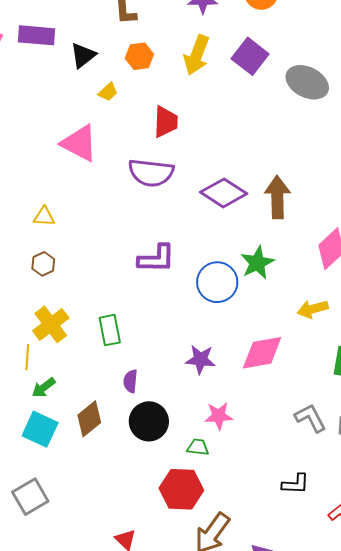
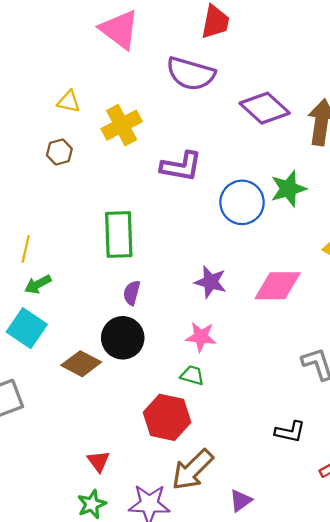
yellow cross: (51, 324) -> (122, 125), moved
green rectangle: (110, 330) -> (119, 235), size x1.4
pink star: (219, 416) -> (201, 337), moved
brown diamond: (89, 419) -> (81, 364), moved, turned 57
black circle: (149, 421) -> (123, 338), moved

